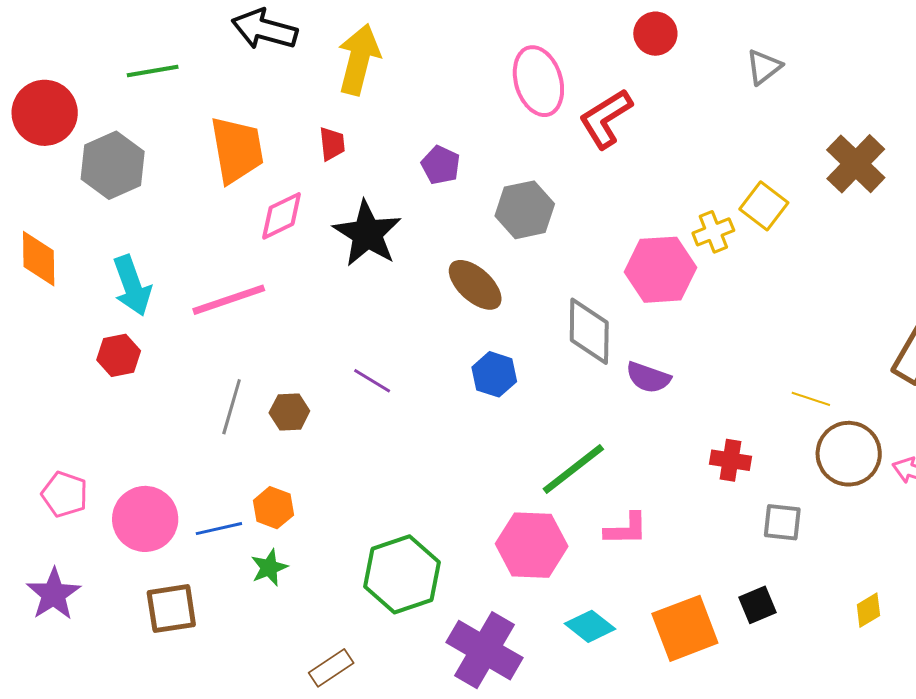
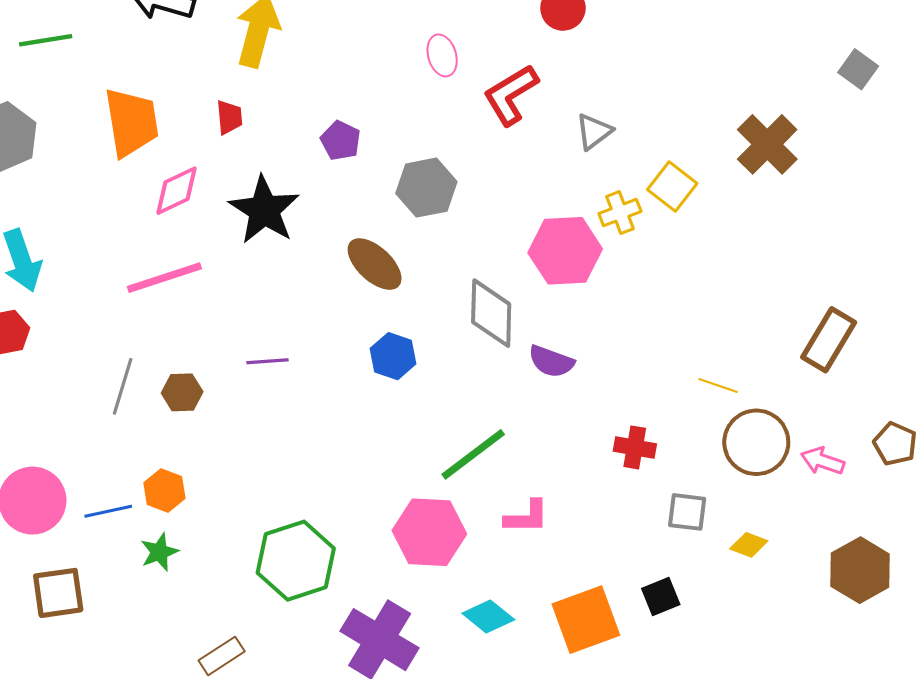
gray triangle: (764, 67) -> (594, 131), moved
pink ellipse: (538, 81) -> (442, 55), size x0.6
pink line: (229, 300) -> (164, 278), moved
purple line: (372, 381) -> (267, 361), turned -36
yellow diamond: (868, 610) -> (749, 545), moved, turned 51

